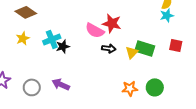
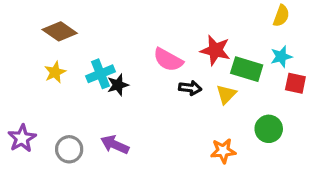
cyan star: (167, 15) -> (281, 57), moved
red star: (112, 23) -> (215, 50), moved
green rectangle: (145, 48) -> (247, 69), moved
green circle: (155, 87) -> (269, 129), moved

